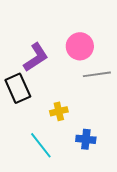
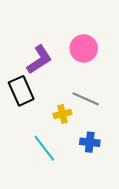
gray line: (97, 74) -> (86, 99), moved, turned 32

